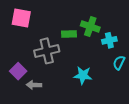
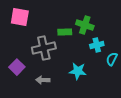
cyan cross: (109, 40) -> (97, 45), moved
gray arrow: (34, 85) -> (43, 80), moved

